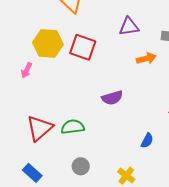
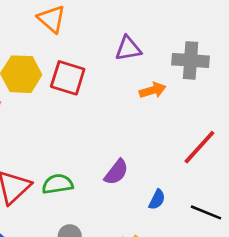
purple semicircle: (112, 98) -> (116, 172), moved, turned -35

